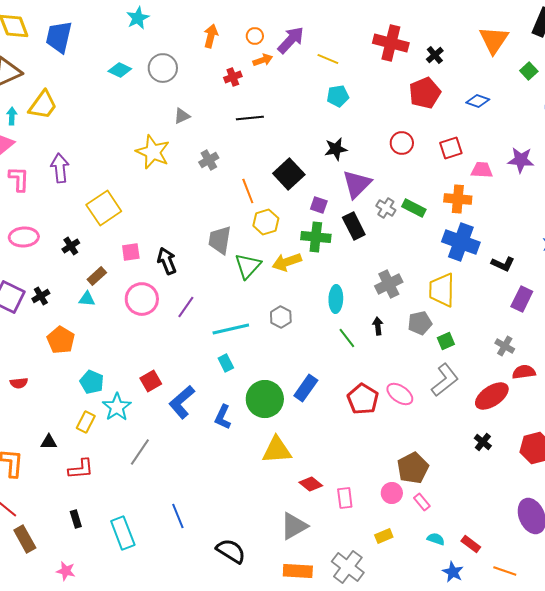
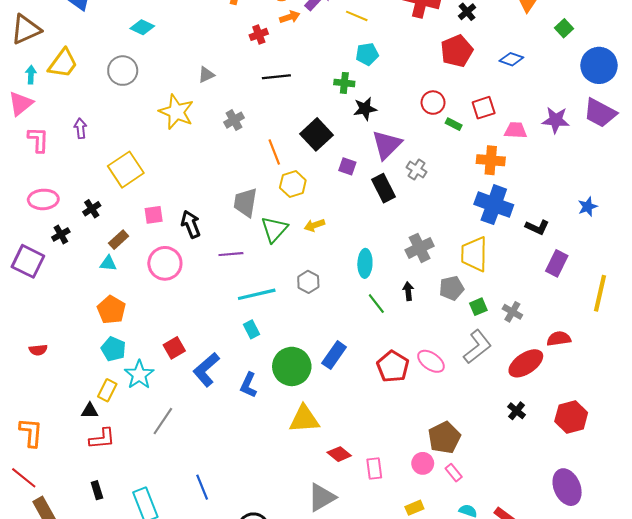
gray circle: (163, 68) -> (123, 71), moved
purple arrow: (60, 168) -> (80, 128), size x0.7
green rectangle: (414, 208) -> (454, 124), moved, size x0.7
green cross: (316, 237) -> (344, 83), moved, size x0.7
yellow arrow: (287, 262) -> (314, 225), size x0.7
black cross: (41, 296) -> (61, 234), moved
purple line: (186, 307) -> (231, 254), moved, turned 50
orange pentagon: (61, 340) -> (111, 310), moved
gray cross: (505, 346) -> (512, 312), moved
black triangle: (49, 442) -> (90, 411), moved

